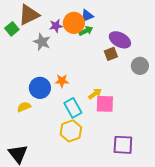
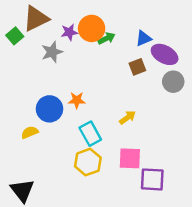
blue triangle: (87, 16) -> (144, 38), moved
purple ellipse: (120, 40) -> (165, 54), moved
gray star: (42, 42) -> (52, 52), turned 30
yellow arrow: (95, 94) -> (127, 118), moved
pink square: (105, 104) -> (130, 158), moved

